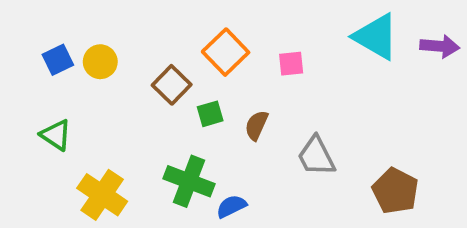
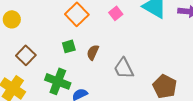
pink square: (291, 64) -> (116, 13), moved, turned -32
brown square: (172, 85) -> (26, 55), moved

